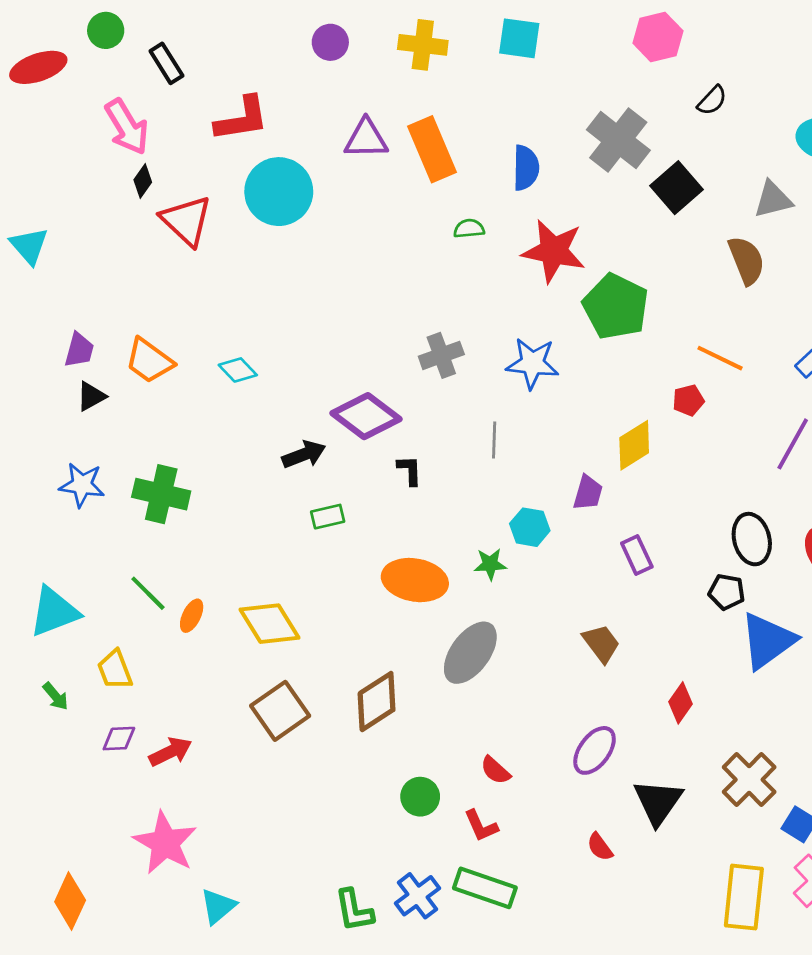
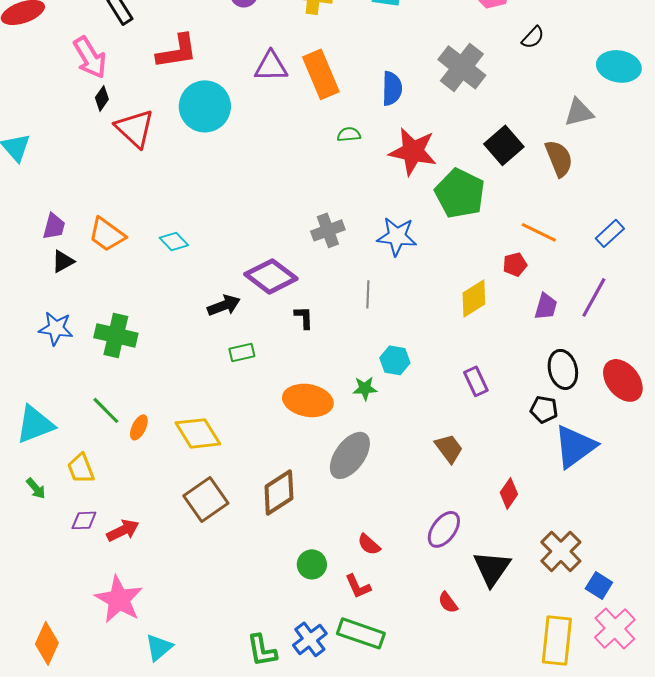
black square: (676, 188) -> (504, 145), moved
purple trapezoid: (588, 493) -> (546, 306), moved

